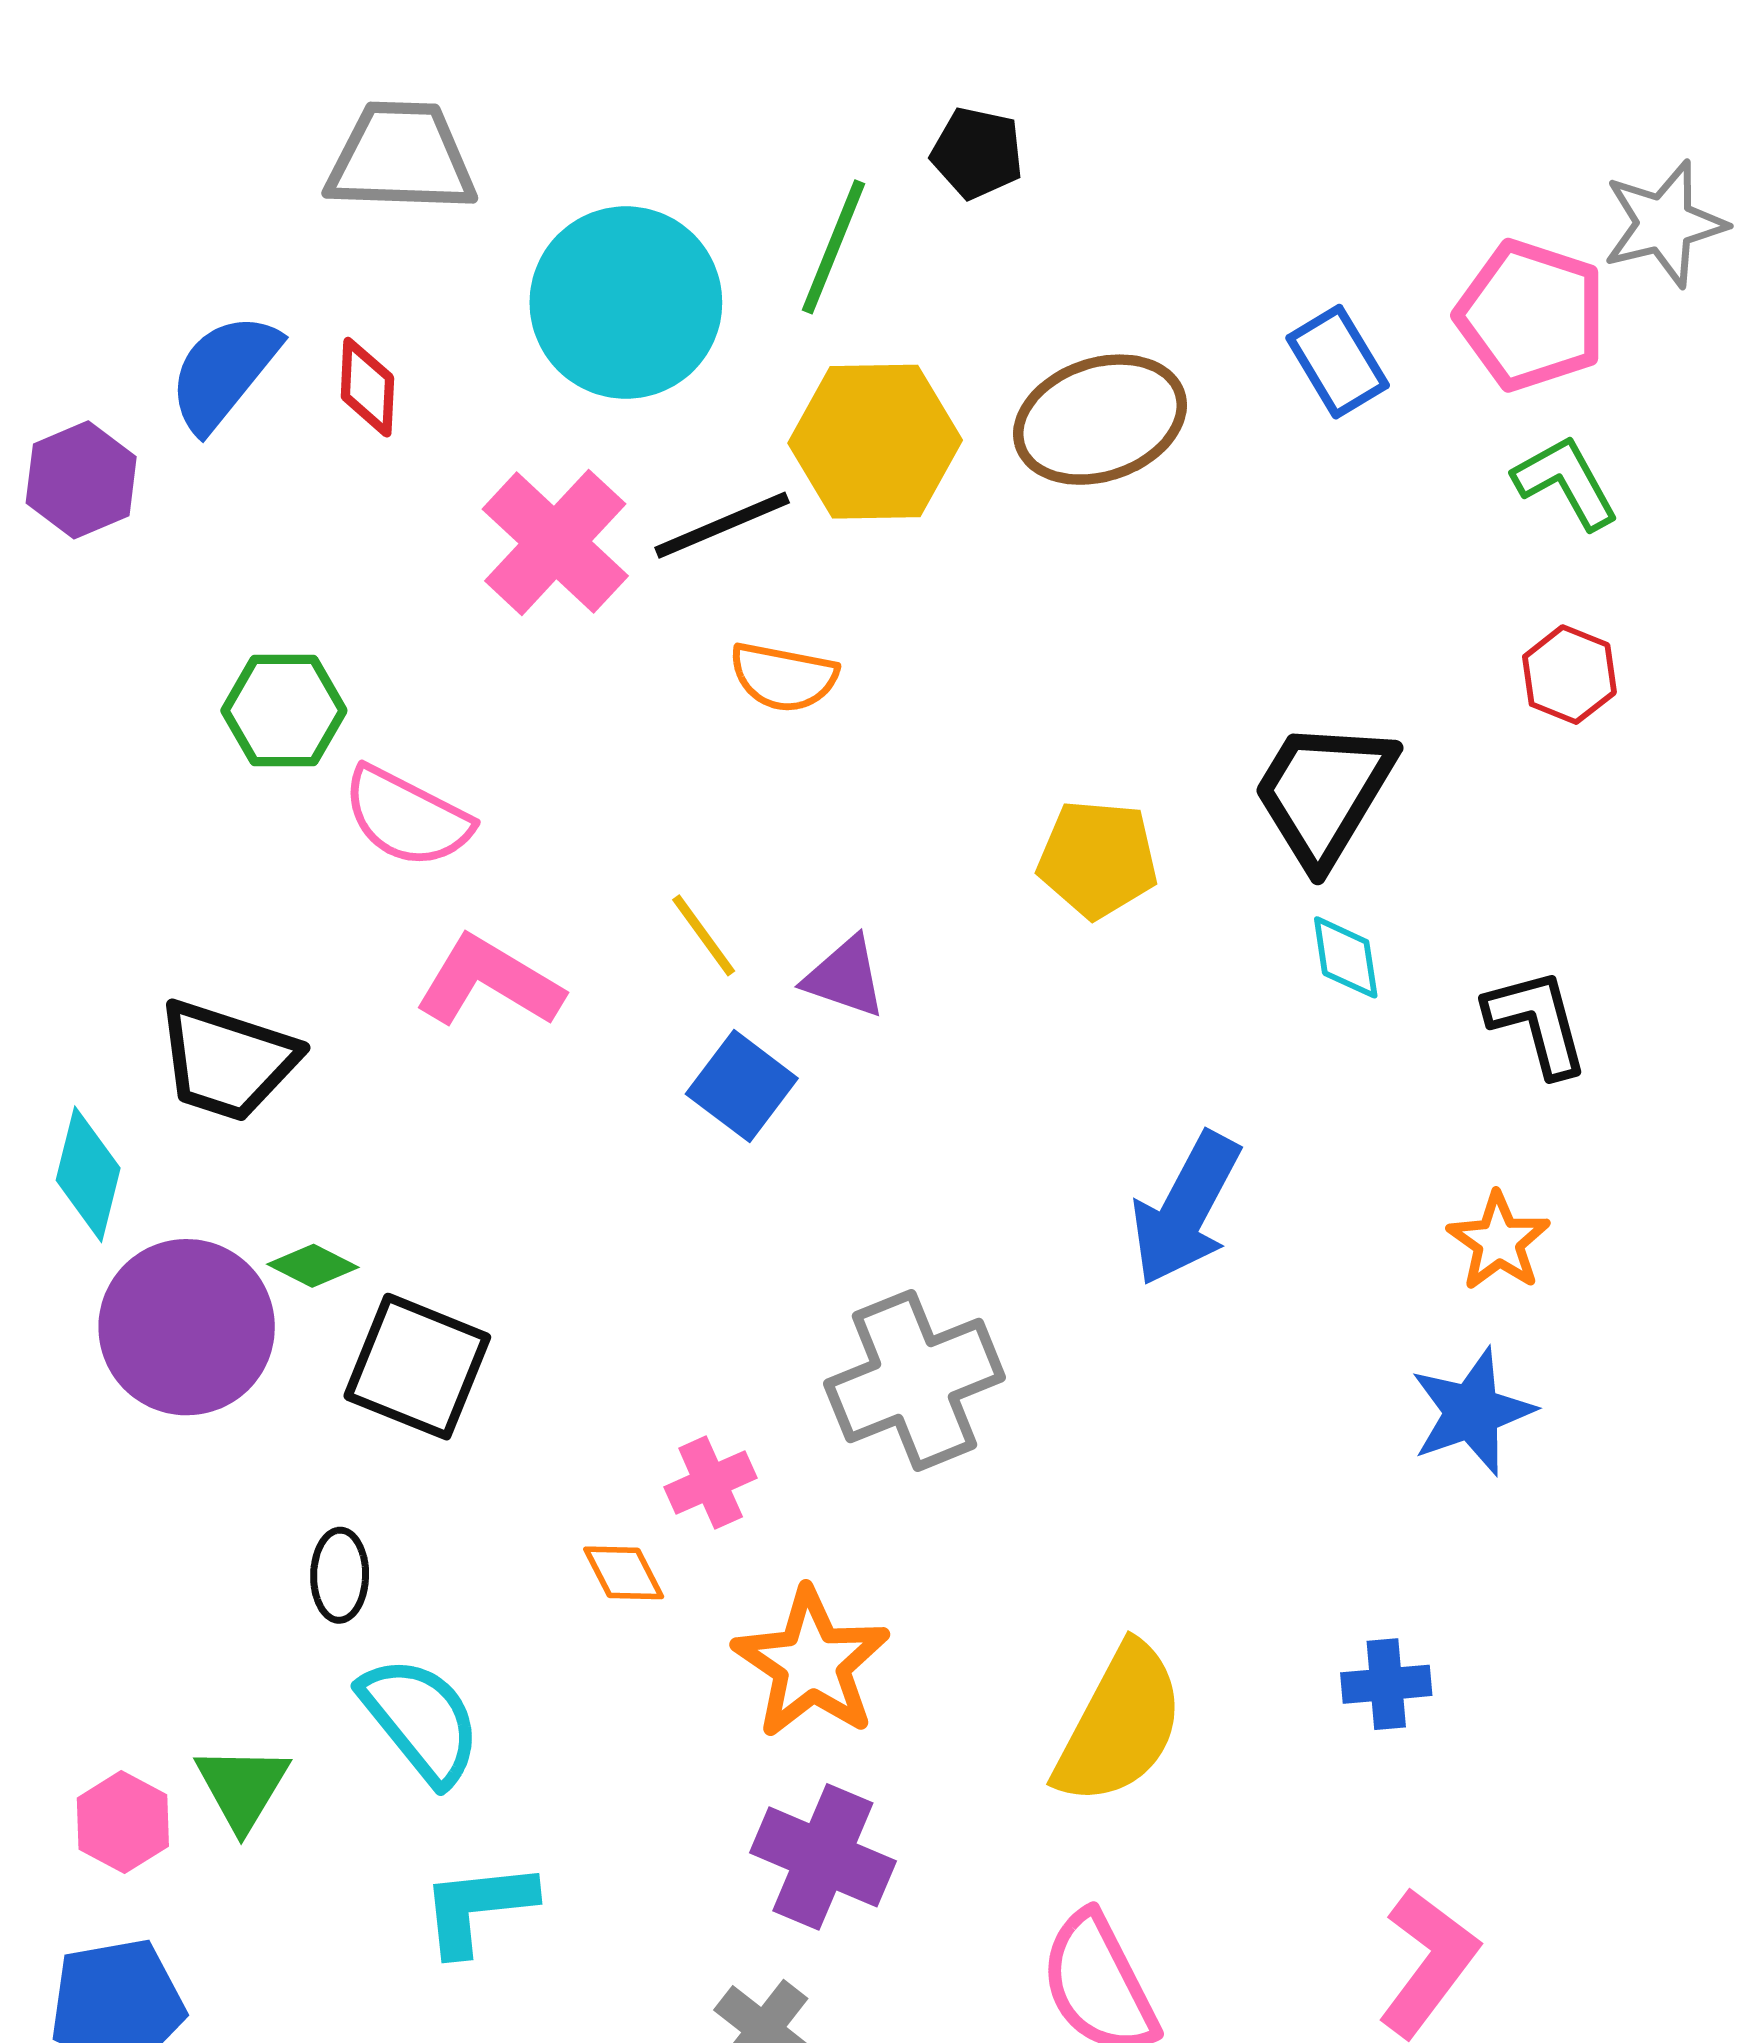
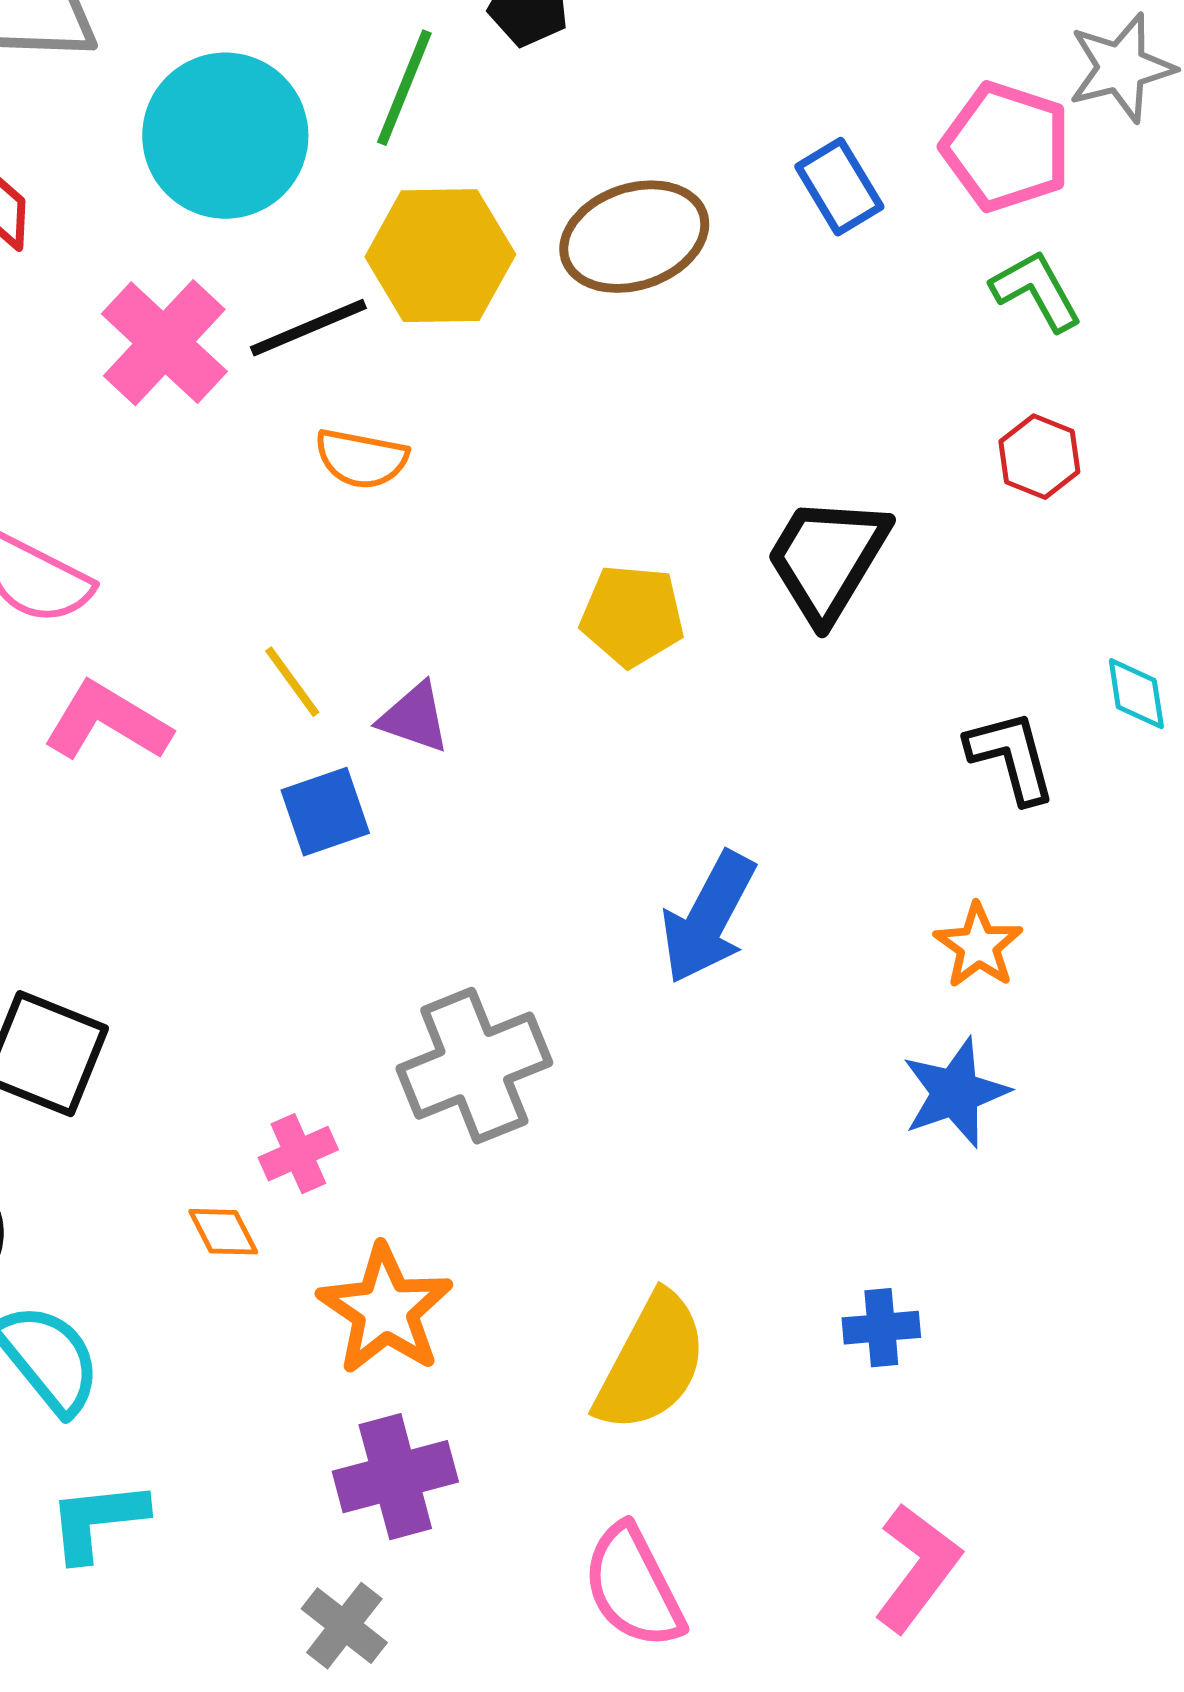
cyan diamond: (1346, 957) -> (1136, 694), moved
blue square: (742, 1086) -> (325, 812), turned 34
purple cross: (823, 1857) -> (395, 1477), turned -38

